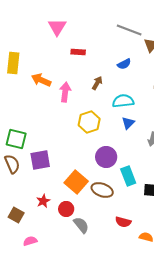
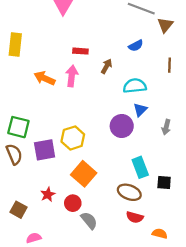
red rectangle: (78, 52) -> (80, 51), moved
orange arrow: (41, 80) -> (45, 78), moved
yellow hexagon: (89, 122) -> (73, 138), moved
purple circle: (106, 157) -> (122, 126), moved
brown ellipse: (102, 190) -> (129, 192), moved

